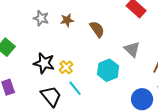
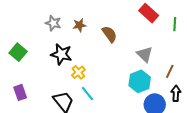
black star: (44, 63) -> (61, 54), moved
cyan hexagon: (108, 70) -> (140, 81), moved

